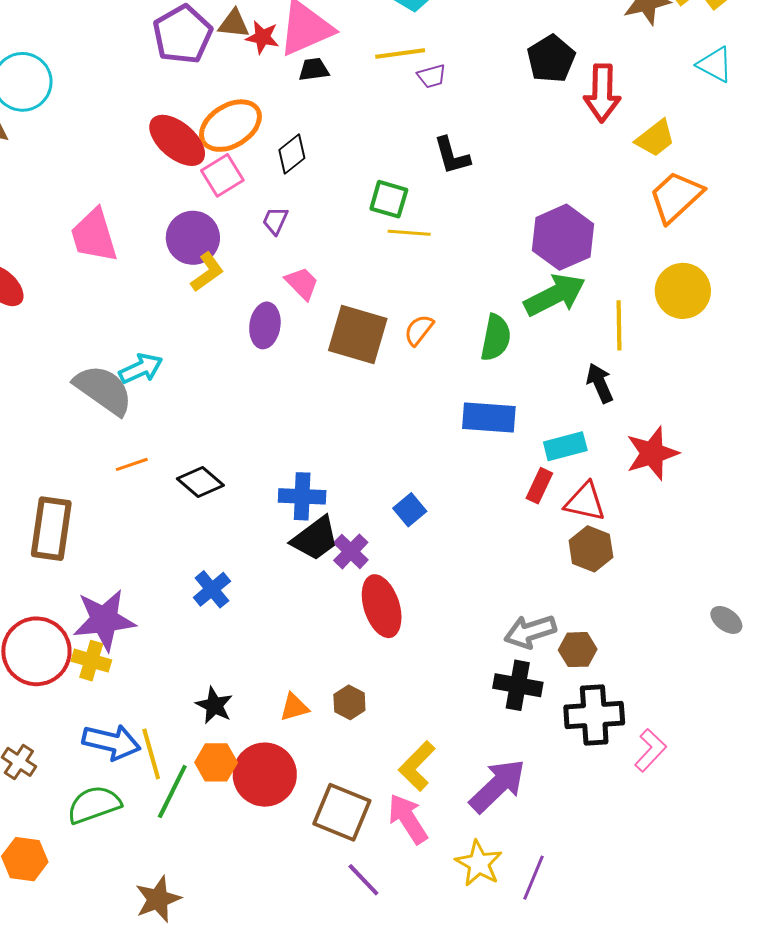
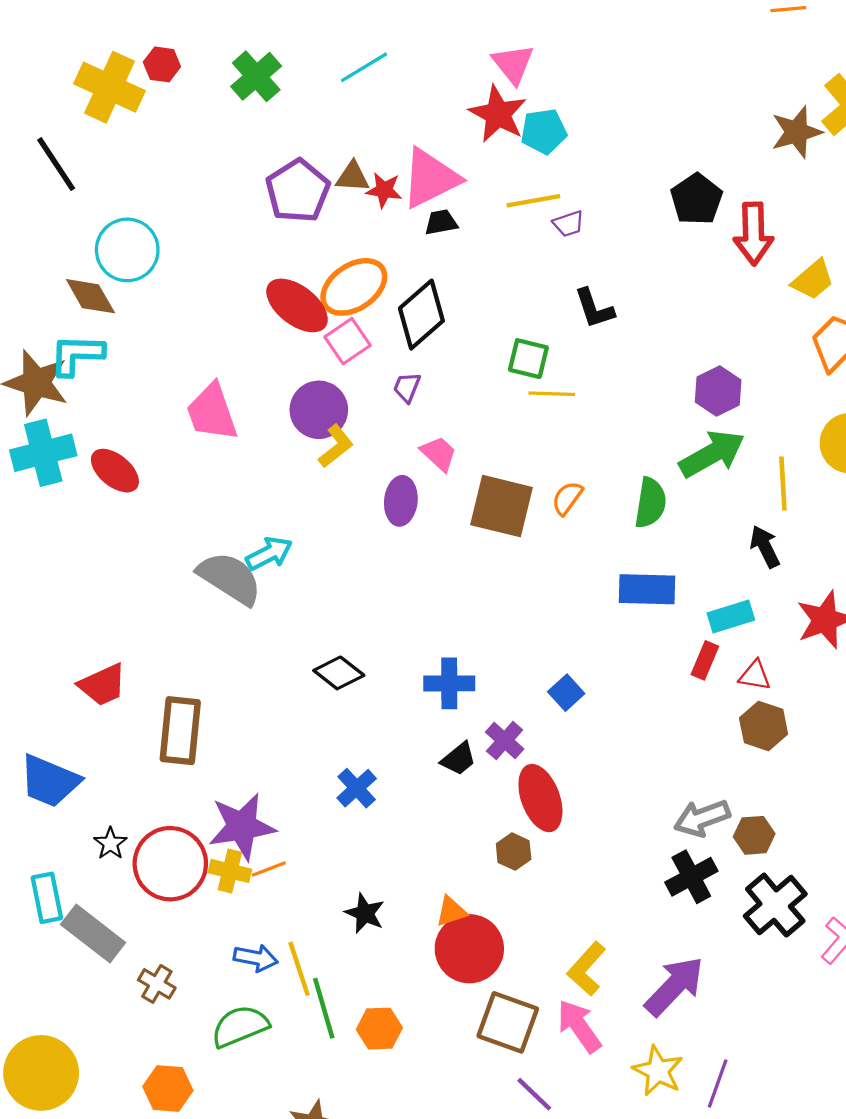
black diamond: (292, 154) -> (421, 315), size x1.6
purple hexagon: (563, 237) -> (718, 391), size x0.7
orange line: (132, 464) -> (269, 869), moved
red triangle: (585, 502) -> (755, 675), size x0.7
black trapezoid: (315, 539) -> (459, 759), moved, size x0.7
black cross: (518, 685) -> (691, 877), turned -36
brown hexagon: (349, 702) -> (514, 852), moved
black cross: (594, 715) -> (775, 905), turned -34
blue arrow: (111, 742) -> (256, 958), size x0.7
orange hexagon: (216, 762) -> (379, 1029), moved
red circle: (265, 775) -> (469, 949), moved
green line: (172, 791) -> (324, 1008), turned -40

